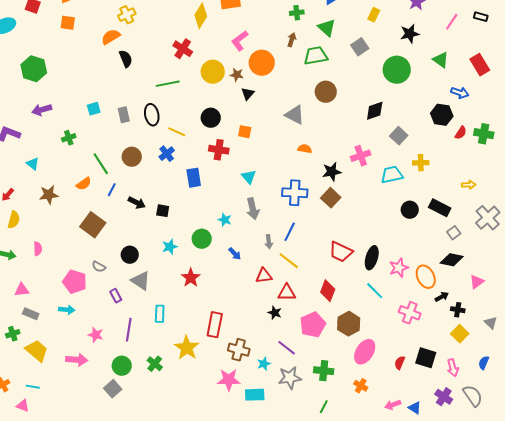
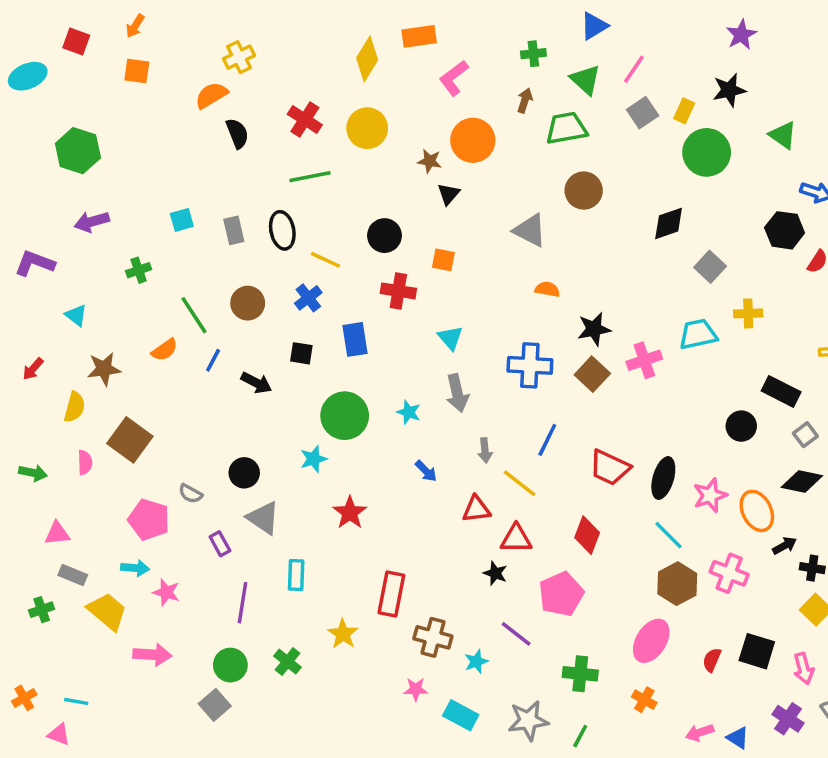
yellow rectangle: (374, 15) -> (684, 111), moved
pink line: (452, 22) -> (634, 69), moved
pink L-shape: (240, 41) -> (454, 78), moved
red cross: (183, 49) -> (305, 120), moved
yellow circle: (213, 72) -> (367, 128), moved
pink cross: (361, 156) -> (644, 360), moved
black circle: (410, 210) -> (741, 426), moved
black square: (163, 211) -> (301, 353), moved
yellow semicircle: (14, 220) -> (74, 407), moved
brown square: (93, 225) -> (130, 440), moved
blue line: (290, 232) -> (547, 440), moved
green circle: (202, 239) -> (345, 416), moved, size x1.4
brown hexagon: (349, 324) -> (677, 584), moved
pink star: (96, 335) -> (166, 592), moved
yellow star: (187, 348) -> (343, 634), size x0.7
yellow trapezoid: (37, 351) -> (107, 611), moved
gray star: (290, 378) -> (528, 720), moved
pink star: (229, 380) -> (416, 689), size x0.6
cyan rectangle: (255, 395) -> (461, 715), turned 30

